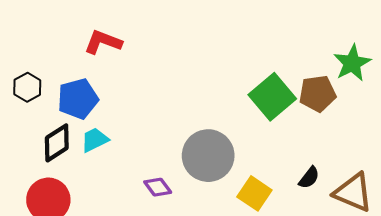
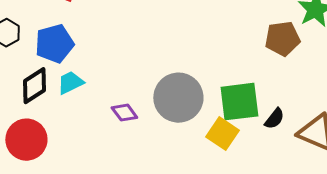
green square: (272, 97) -> (239, 102), moved, turned 33
purple diamond: (158, 187) -> (124, 113), moved

